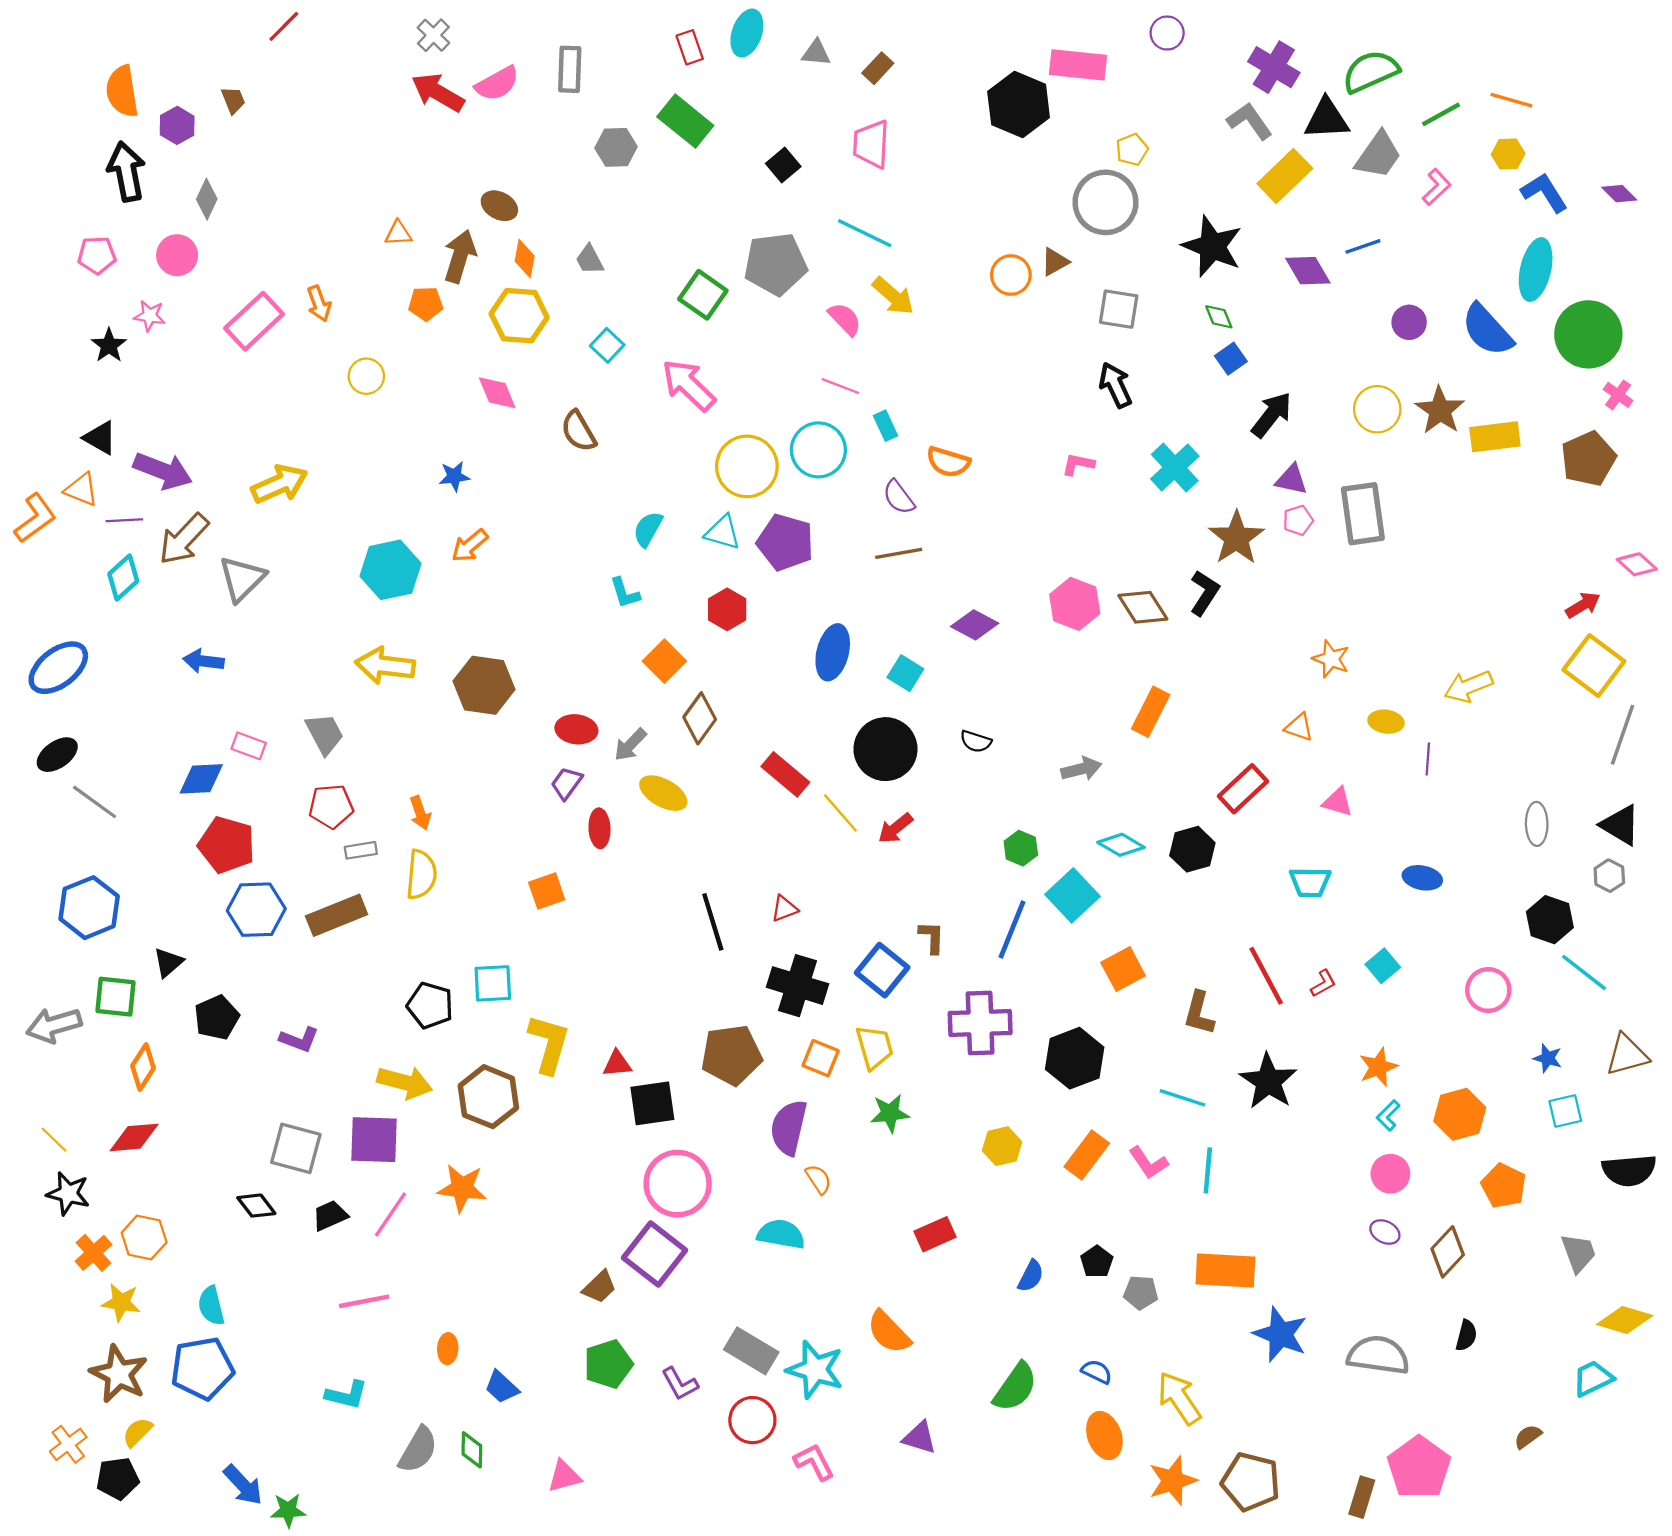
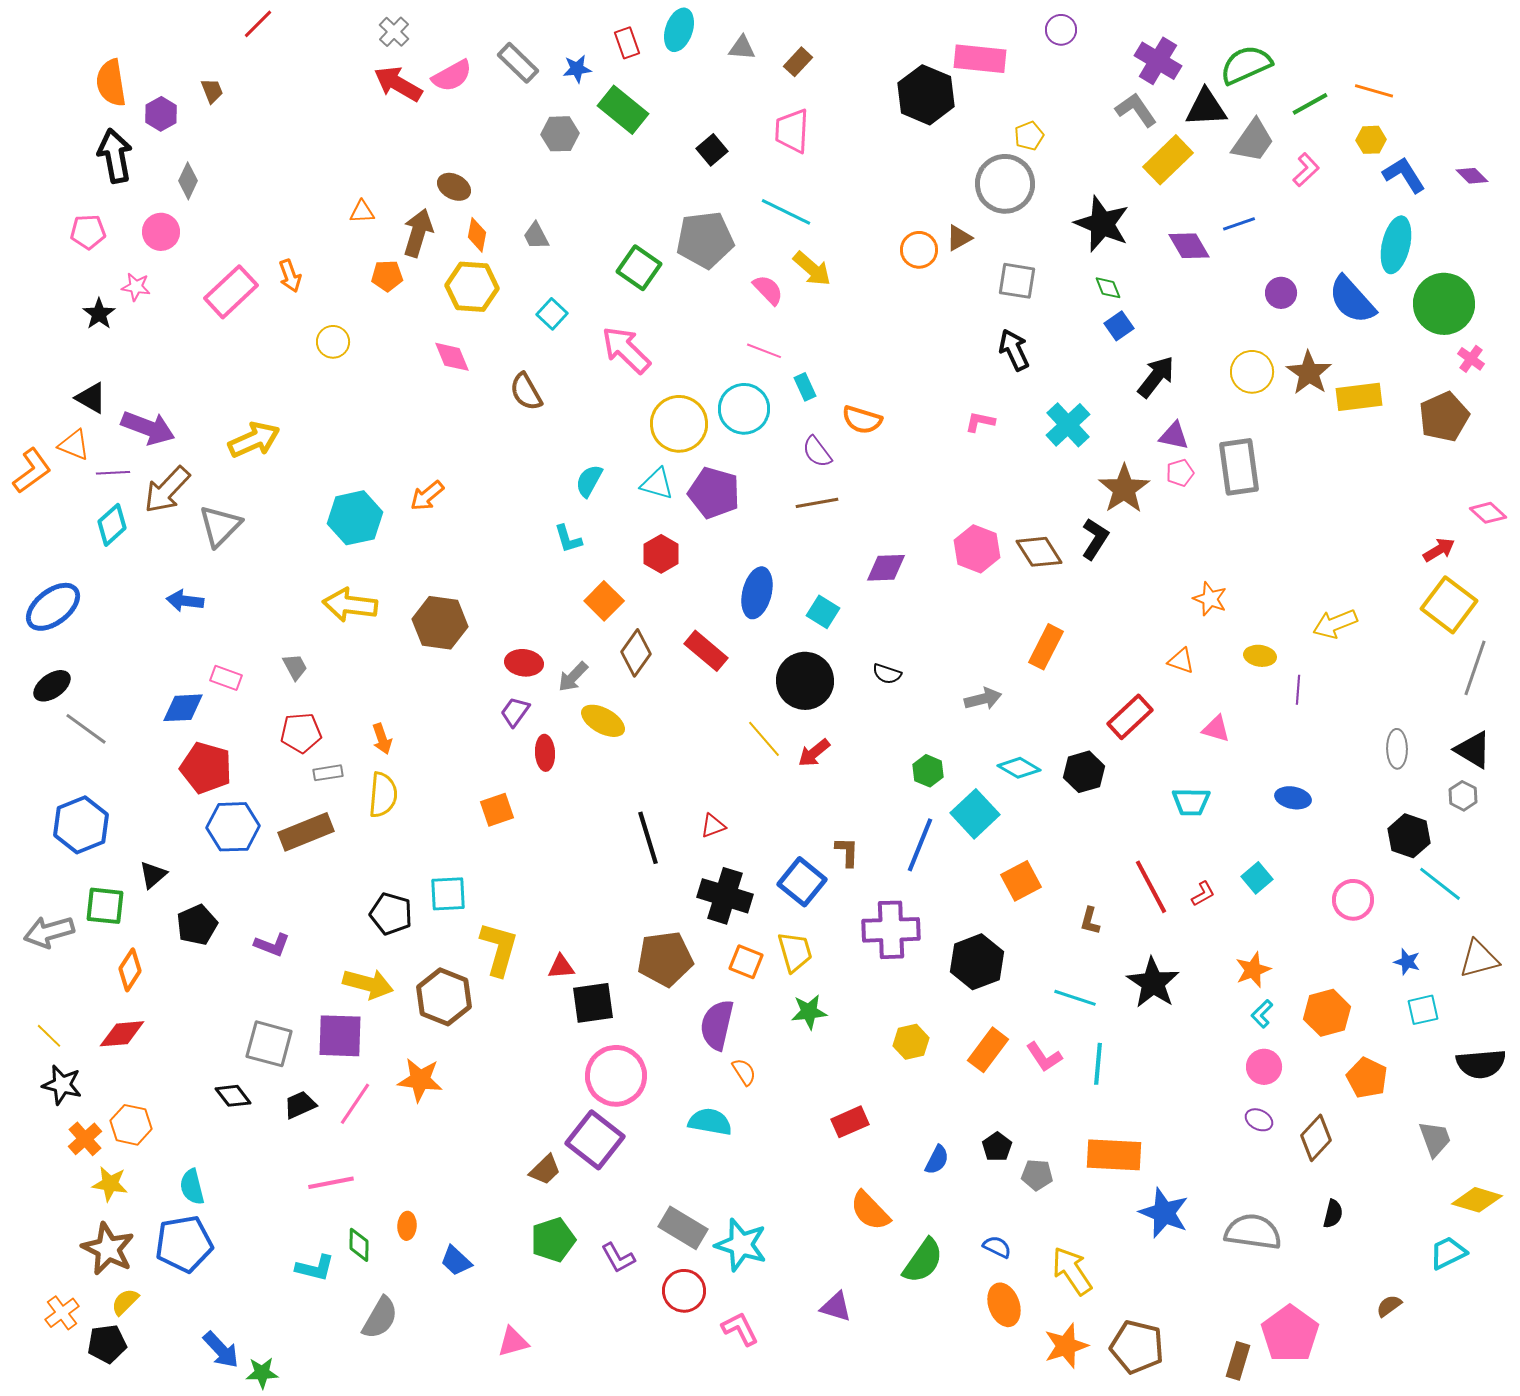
gray rectangle: (570, 69) -> (518, 63), turned -48
blue star: (454, 476) -> (577, 69), moved
purple diamond: (975, 625) -> (886, 568), turned -30
gray trapezoid: (324, 734) -> (295, 667), size x0.7
red rectangle: (785, 774) -> (706, 651), moved
brown L-shape: (1199, 1013) -> (1090, 921), size x0.7
orange semicircle: (889, 1332) -> (870, 1211), moved
green diamond: (472, 1450) -> (359, 1245), moved

